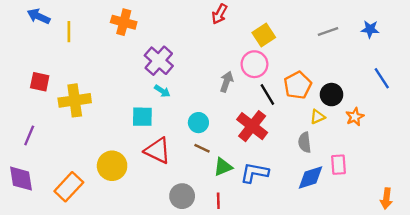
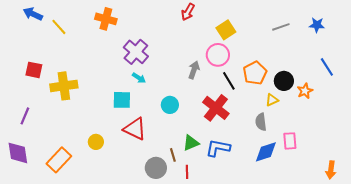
yellow line: (69, 32) -> (59, 27), turned -42
orange star: (355, 117) -> (305, 91), moved
brown line: (202, 148) -> (173, 155), moved, turned 48
yellow circle: (112, 166) -> (96, 142), size x0.6

